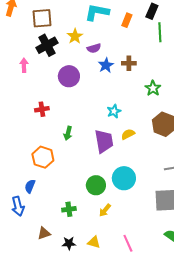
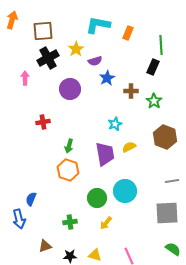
black rectangle: (152, 11) -> (153, 67), moved
brown cross: (129, 63) -> (131, 91), moved
orange hexagon: (43, 157) -> (68, 170), moved

